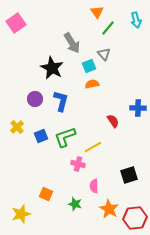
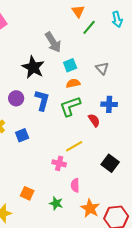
gray triangle: (104, 54) -> (102, 68), moved
blue cross: (138, 108) -> (109, 104), moved
green L-shape: (65, 137) -> (70, 106), moved
black square: (129, 175) -> (110, 163), moved, turned -36

